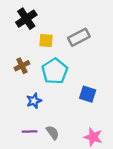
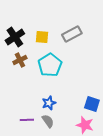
black cross: (26, 19) -> (15, 37), moved
blue square: (88, 94) -> (92, 104), moved
blue star: (34, 101) -> (49, 103), moved

